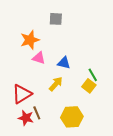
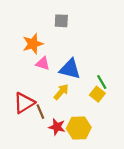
blue triangle: (64, 63) -> (70, 69), size x1.5
brown line: (37, 113) -> (40, 112), moved
red star: (26, 118) -> (57, 127), moved

